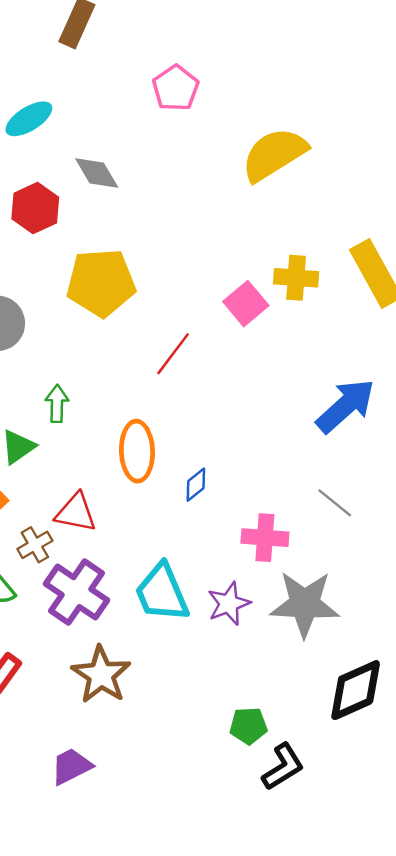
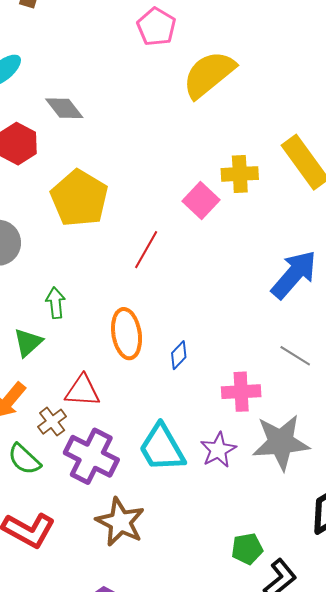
pink pentagon: (176, 88) -> (156, 27), moved
yellow pentagon: (101, 283) -> (79, 198), turned -30

